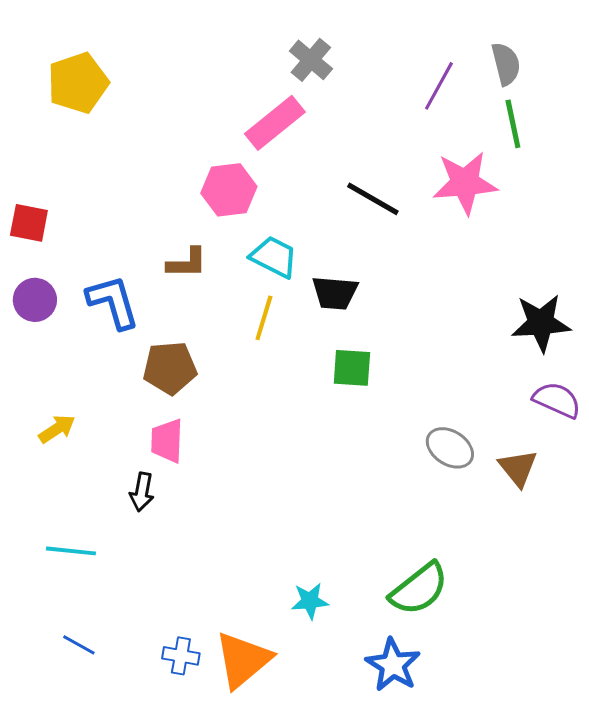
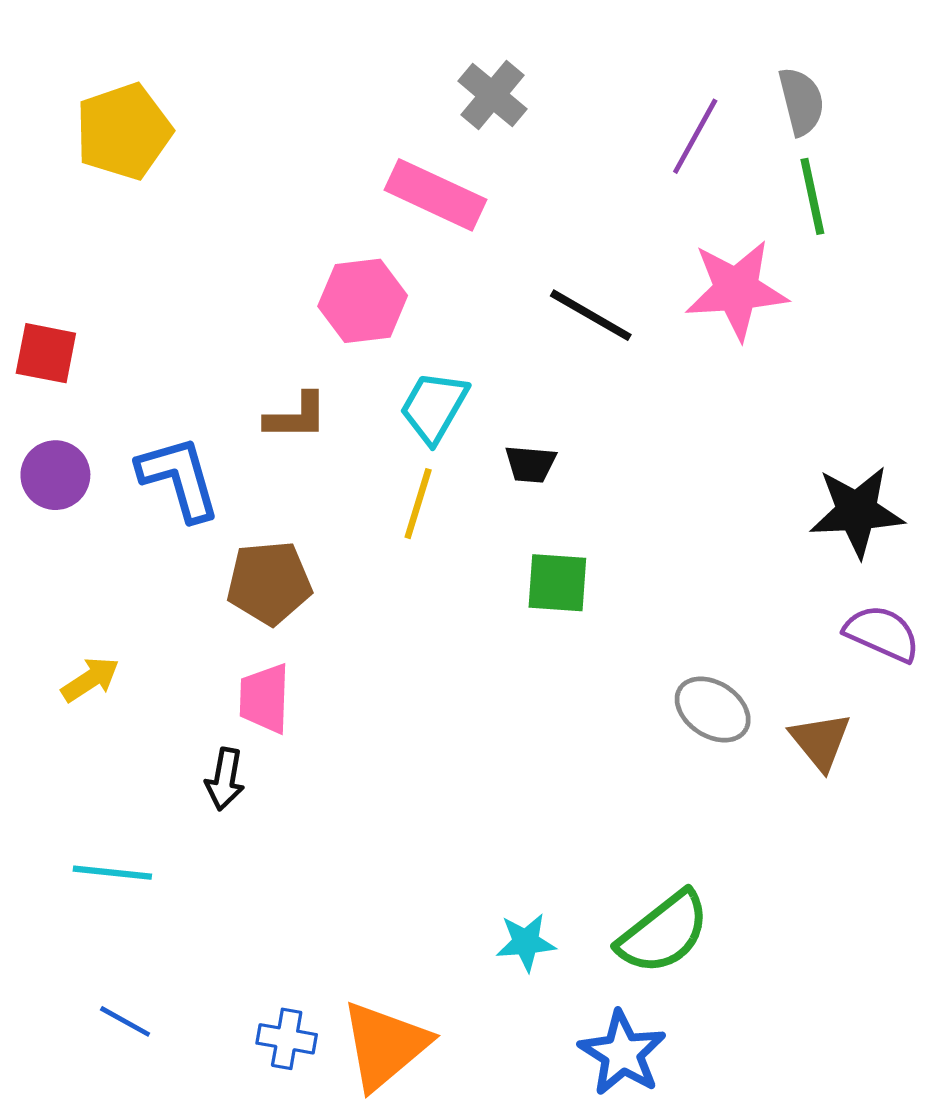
pink rectangle: (275, 123) -> (435, 195), turned 64
cyan trapezoid: (274, 257) -> (434, 407), turned -87
black trapezoid: (335, 293) -> (531, 464), size x0.7
cyan star: (310, 601) -> (526, 942), moved

